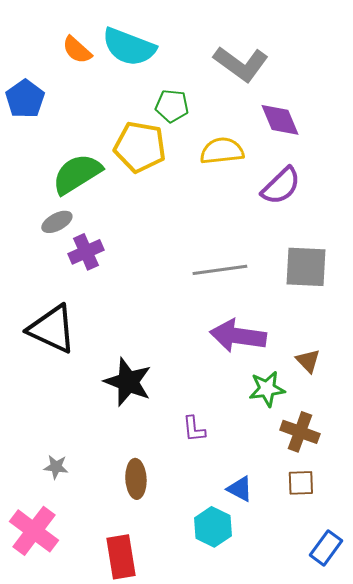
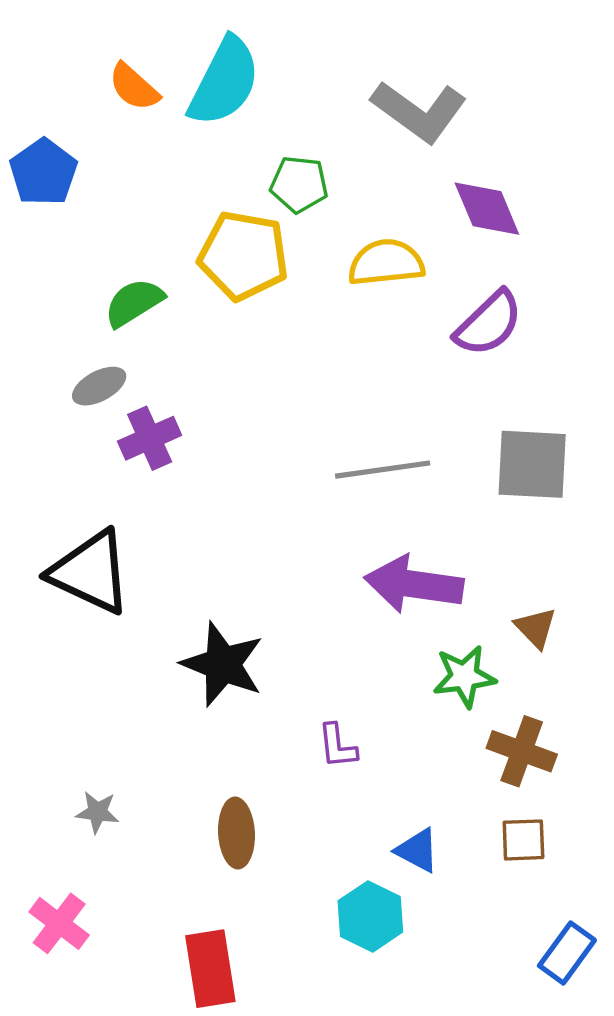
cyan semicircle: (129, 47) -> (224, 82), turned -84
green semicircle: (77, 174) -> (134, 303), size x0.7
pink cross: (34, 531) -> (59, 923), size x0.7

